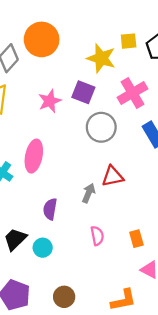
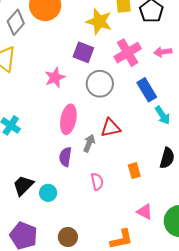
pink star: (50, 101) -> (55, 77), moved
pink ellipse: (34, 156) -> (68, 119), moved
purple semicircle: (50, 209) -> (65, 157), moved
orange rectangle: (136, 239) -> (134, 171), moved

